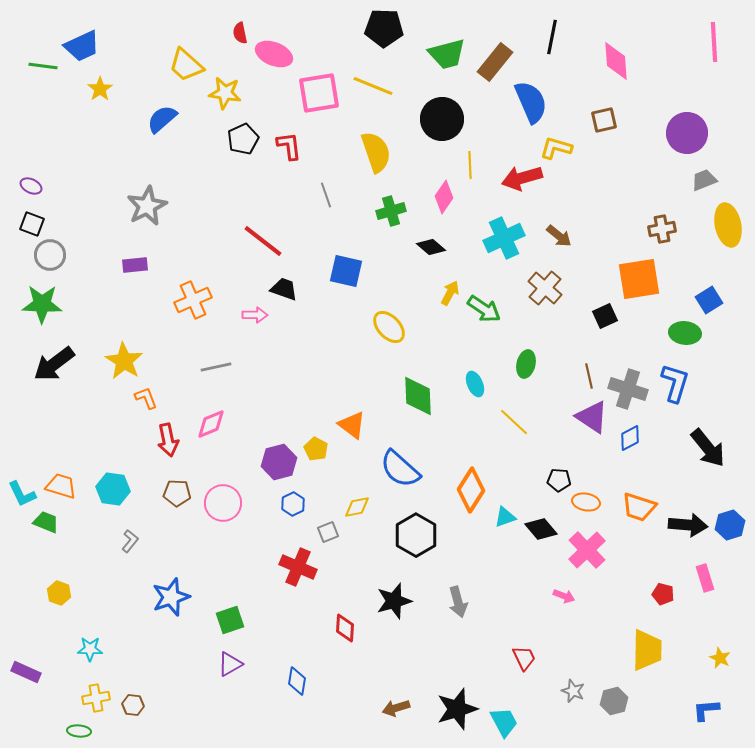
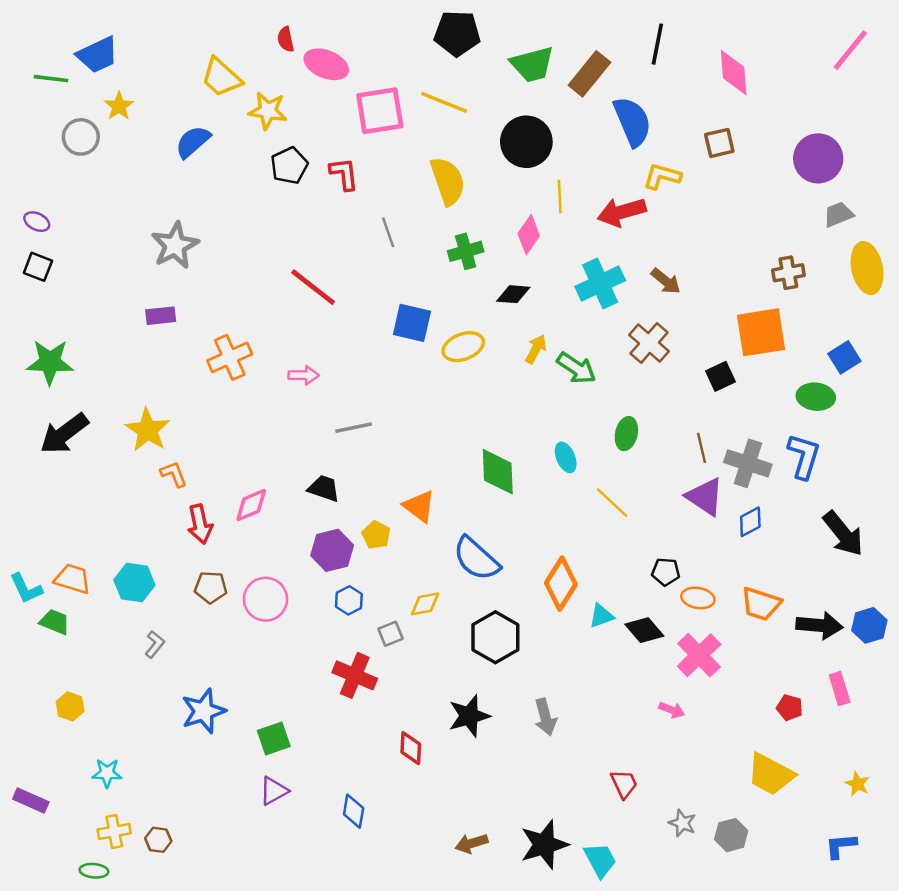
pink line: (714, 42) -> (850, 50), turned 42
black diamond: (431, 247) -> (513, 294), turned -36
gray circle: (50, 255) -> (81, 137), moved
black trapezoid: (284, 289) -> (324, 488), moved
yellow ellipse: (389, 327) -> (463, 347), moved, turned -68
gray line: (216, 367) -> (354, 428), moved
yellow trapezoid: (647, 650) -> (771, 774), turned 117

